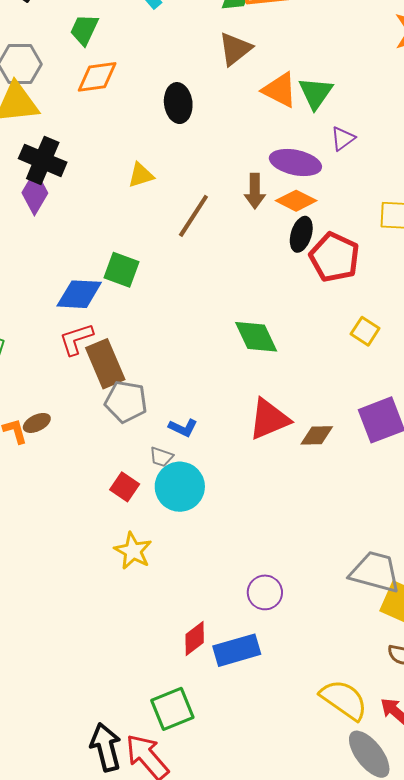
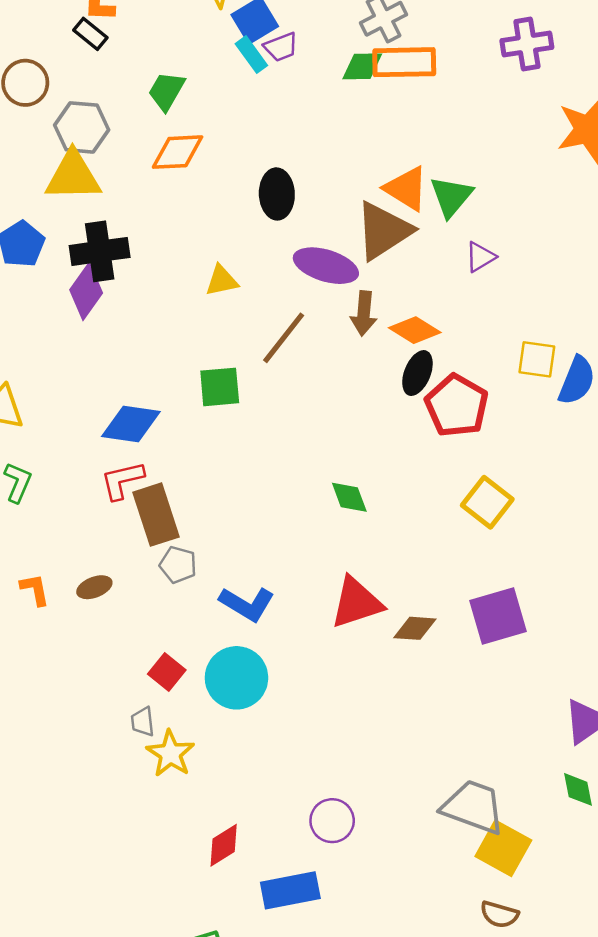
brown triangle: (235, 49) -> (383, 231), moved, size x1.4
black cross: (43, 160) -> (100, 251), turned -36
purple ellipse: (295, 163) -> (326, 266), moved
green square: (121, 270) -> (220, 387), moved, turned -30
yellow square: (365, 331) -> (487, 502), size x1.4
green diamond: (256, 337) -> (349, 497), size x0.7
gray pentagon: (126, 402) -> (178, 565), size x0.7
brown ellipse: (37, 423) -> (94, 587), moved
blue L-shape: (183, 428) -> (247, 604), size x1.5
gray trapezoid: (161, 457) -> (143, 722), moved, turned 60
red diamond: (195, 639) -> (224, 845), moved

